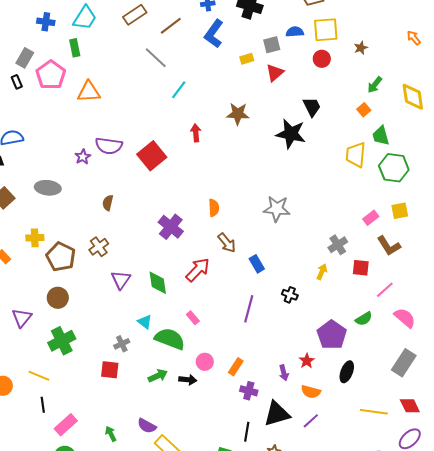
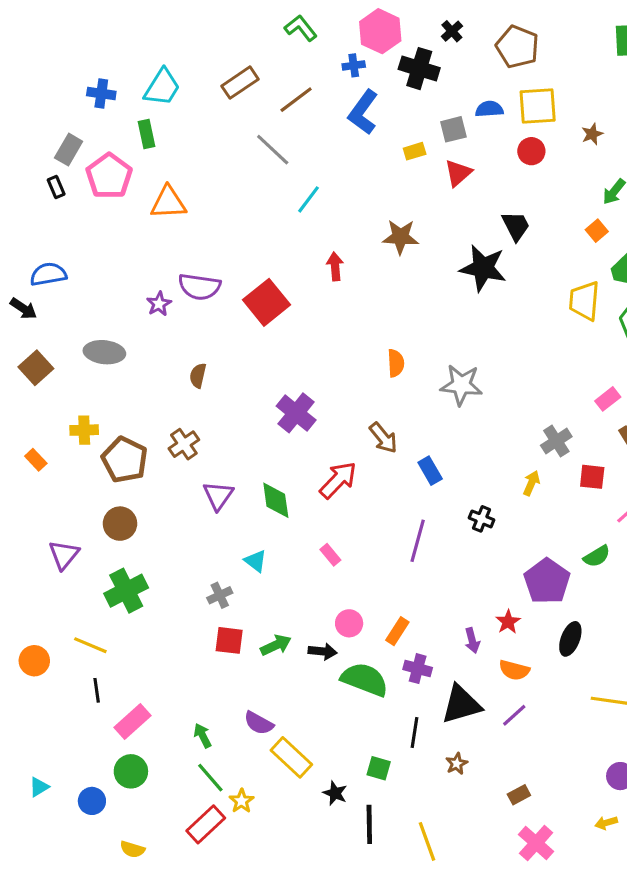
orange semicircle: (214, 208) -> (396, 363), moved
green semicircle: (170, 339) -> (365, 679), moved
red square: (110, 370) -> (229, 640), moved

